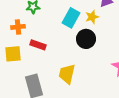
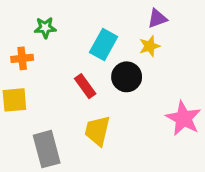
yellow star: (92, 17) -> (150, 46), moved
red rectangle: (38, 45) -> (85, 86), moved, turned 35

